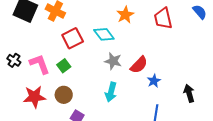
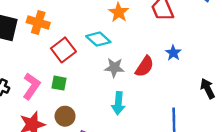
pink L-shape: (40, 64) -> (31, 86), turned 65
green square: (64, 66) -> (59, 83), turned -32
blue star: (154, 81) -> (173, 53), moved

